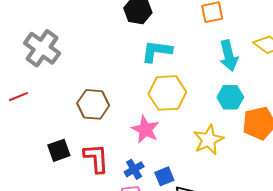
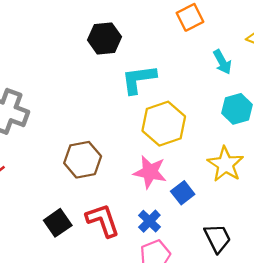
cyan arrow: (229, 56) -> (222, 62), size x0.7
blue square: (164, 176) -> (183, 193), moved

